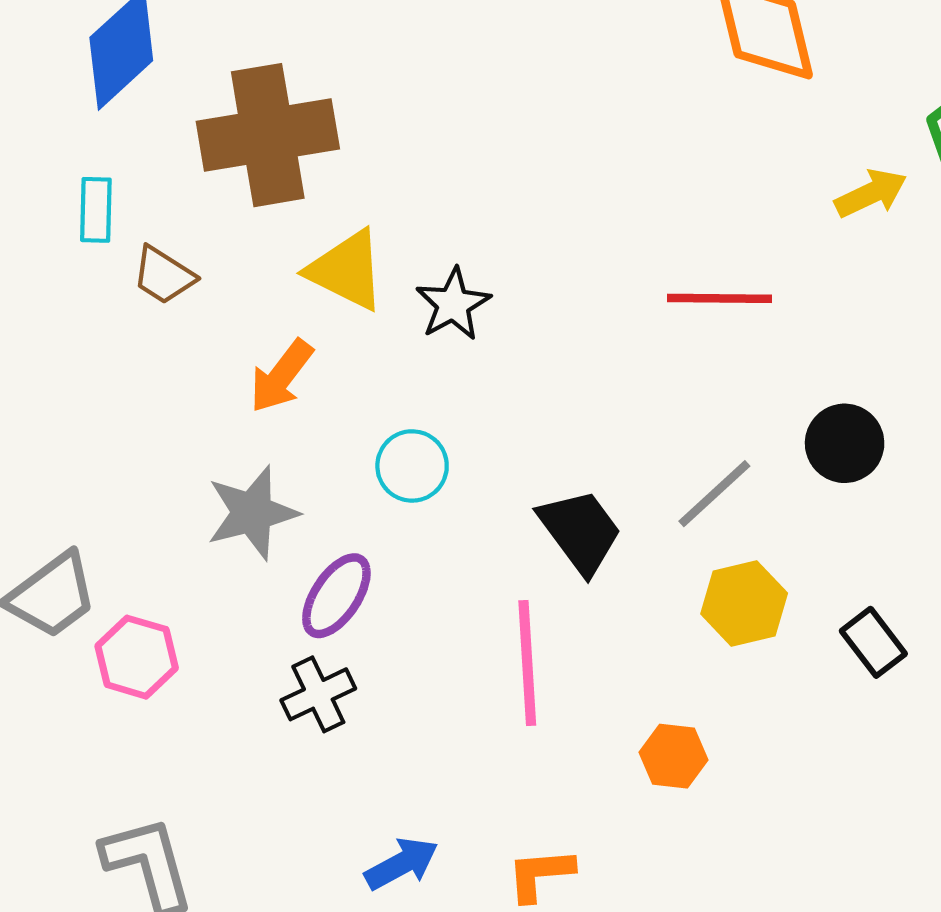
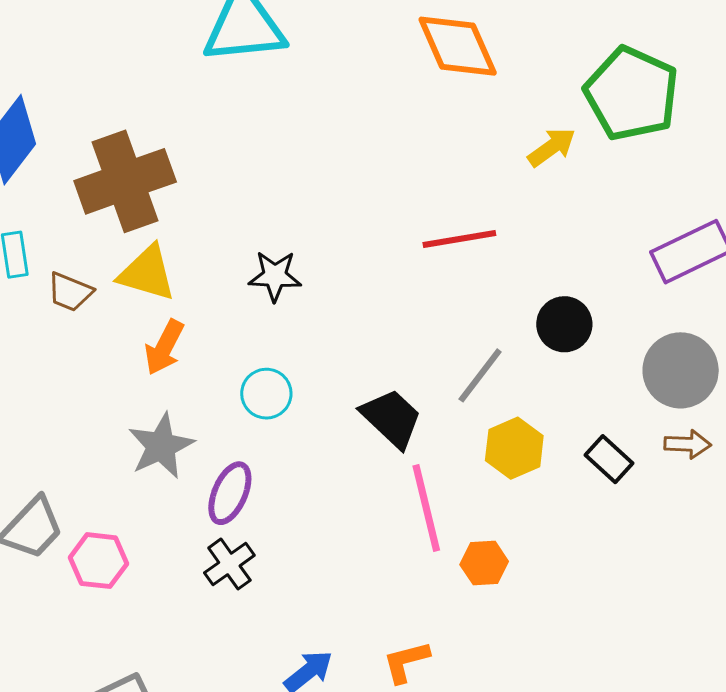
yellow triangle: (346, 270) -> (147, 273), moved
black star: (453, 304) -> (275, 276), turned -30
pink line: (527, 663) -> (426, 508), moved

